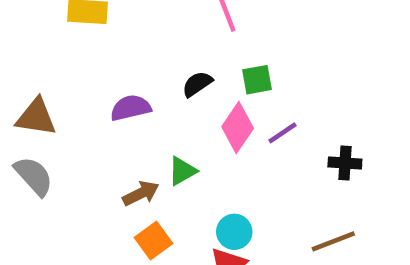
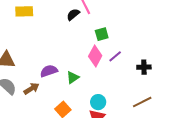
black semicircle: (197, 84) -> (73, 14), moved
purple semicircle: (131, 108) -> (49, 71), moved
brown arrow: (141, 193) -> (31, 89), moved

